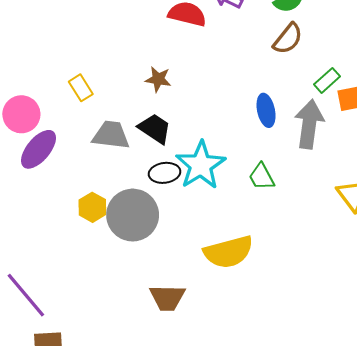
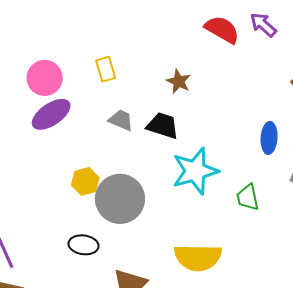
black trapezoid: (155, 128) -> (163, 126), turned -32
gray trapezoid: (111, 135) -> (121, 120), size x0.7
black ellipse: (165, 173) -> (84, 245), moved

